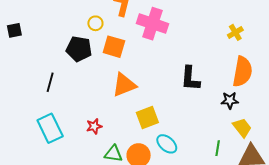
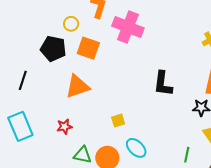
orange triangle: (124, 85) -> (77, 86), moved
yellow square: (147, 117) -> (118, 121), size x0.6

